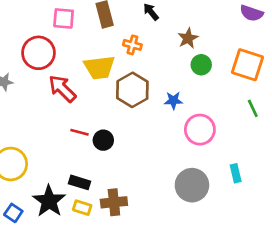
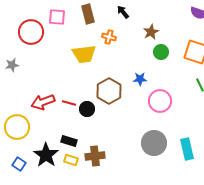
red circle: (38, 53) -> (31, 32), moved
red arrow: (62, 89) -> (43, 102), moved, turned -65
brown hexagon: (132, 90) -> (109, 91), moved
cyan rectangle: (236, 173) -> (187, 149), moved, size x1.5

